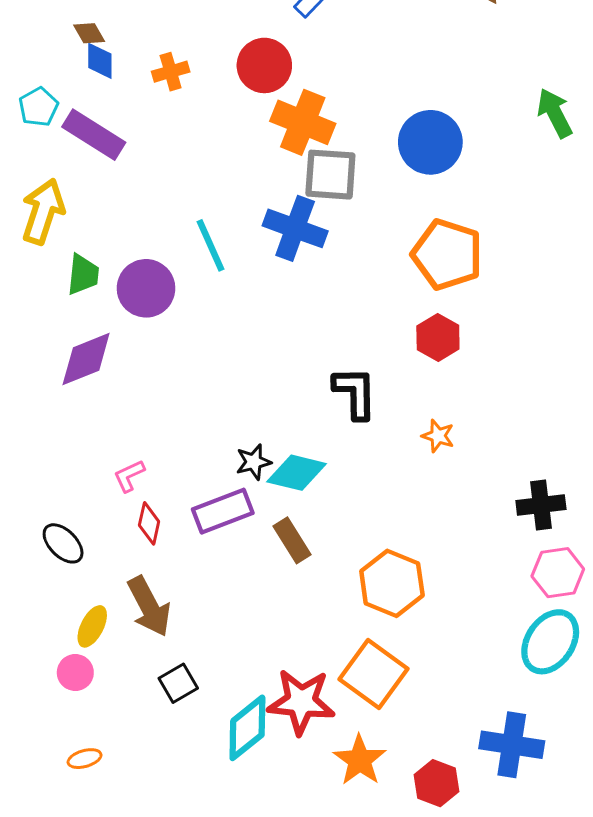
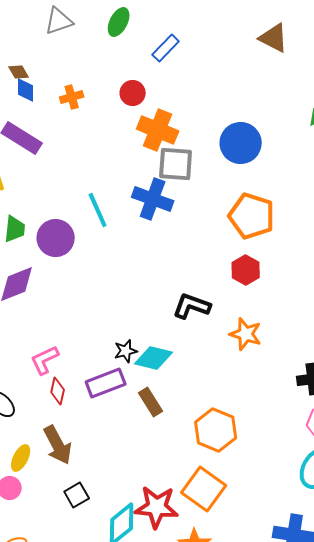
red circle: (264, 65) -> (133, 93), size x0.7
black L-shape: (355, 393) -> (192, 306), turned -69
orange star: (438, 436) -> (246, 334), size x1.5
pink L-shape: (129, 476) -> (45, 360), size x1.4

